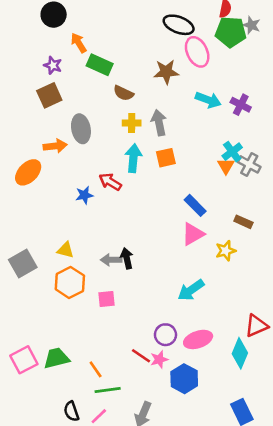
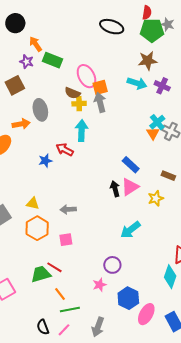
pink ellipse: (197, 52) -> (86, 76), moved
purple star: (53, 65) -> (27, 62), moved
brown star: (166, 72) -> (148, 61), moved
brown semicircle: (123, 93) -> (72, 93), moved
orange square: (166, 158) -> (100, 87), moved
black arrow: (127, 258) -> (115, 189), moved
pink ellipse: (198, 339) -> (146, 314), moved, turned -40
red line: (141, 356) -> (54, 267), moved
green trapezoid: (56, 358) -> (41, 274), moved
pink star: (159, 359) -> (100, 285), moved

